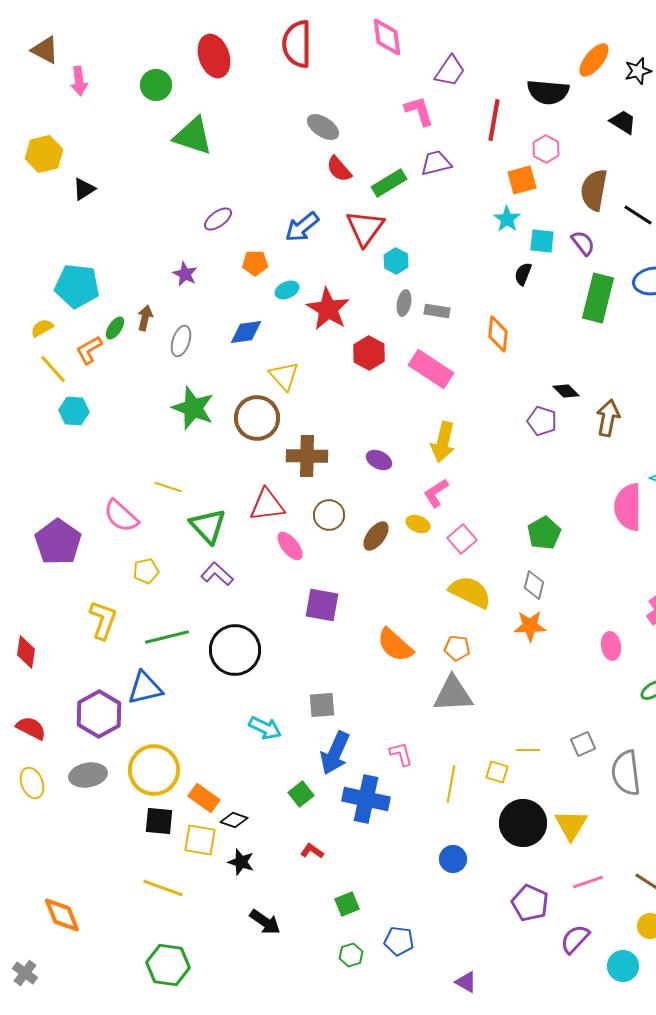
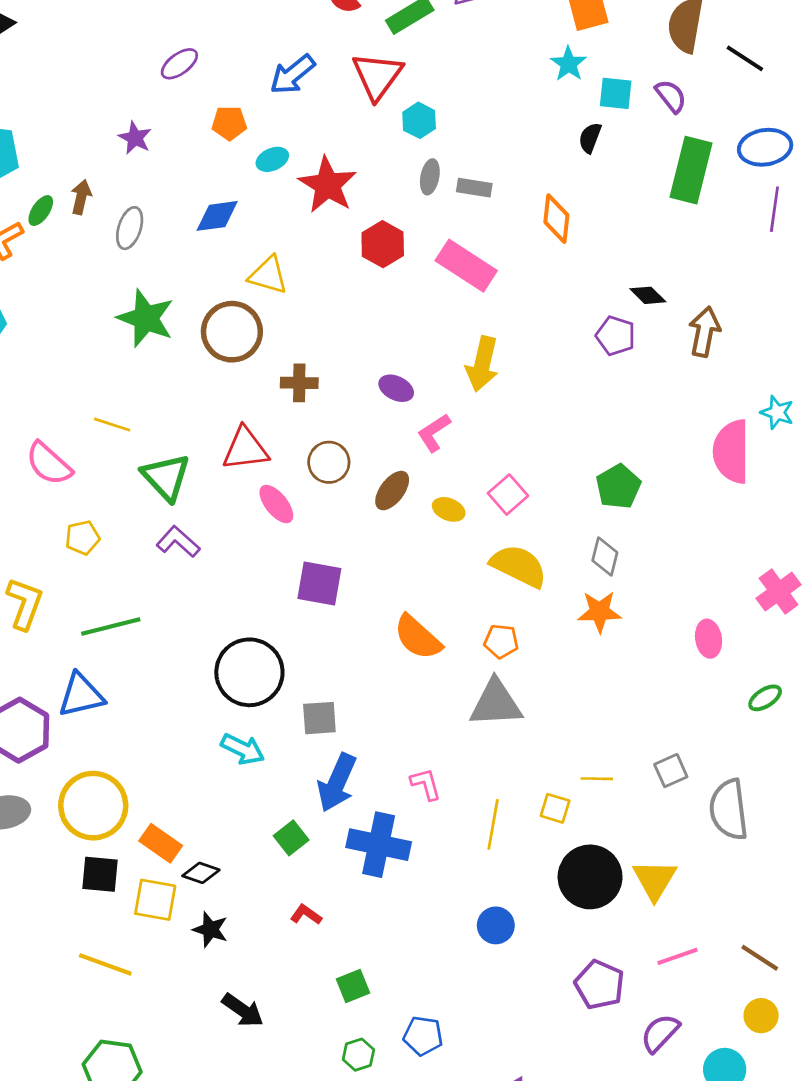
yellow triangle: (284, 376) -> (268, 275), turned -32
brown cross: (307, 456) -> (299, 383), size x0.7
pink L-shape: (436, 493) -> (434, 433), moved
yellow ellipse: (418, 524) -> (449, 509), moved
black circle: (235, 650) -> (249, 672), moved

